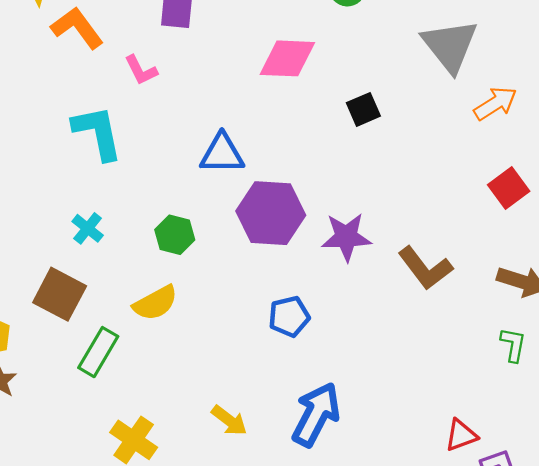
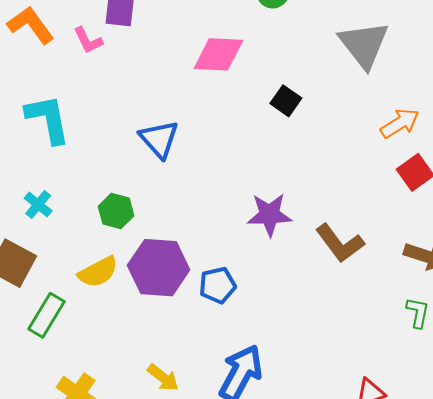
pink L-shape: (141, 70) -> (88, 40), moved
orange arrow: (495, 103) -> (400, 123), moved
black square: (363, 109) -> (286, 101), turned -32
blue triangle: (222, 154) -> (159, 139), turned 48
purple hexagon: (271, 213) -> (159, 268), moved

